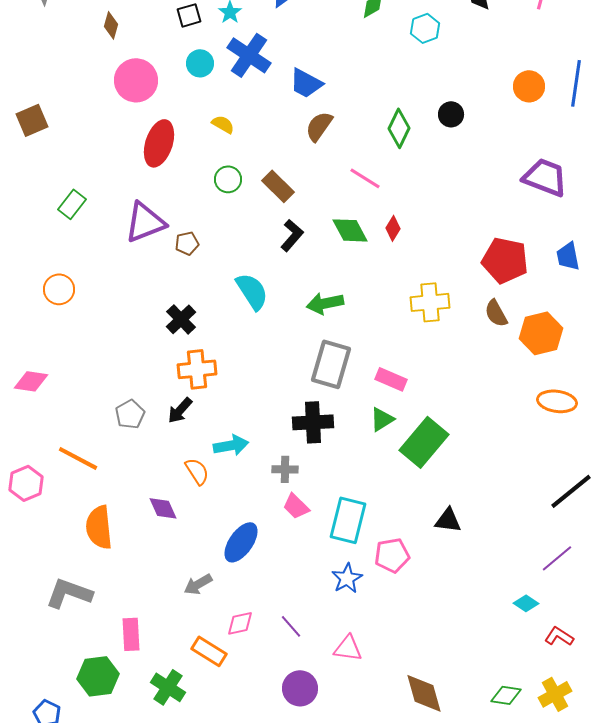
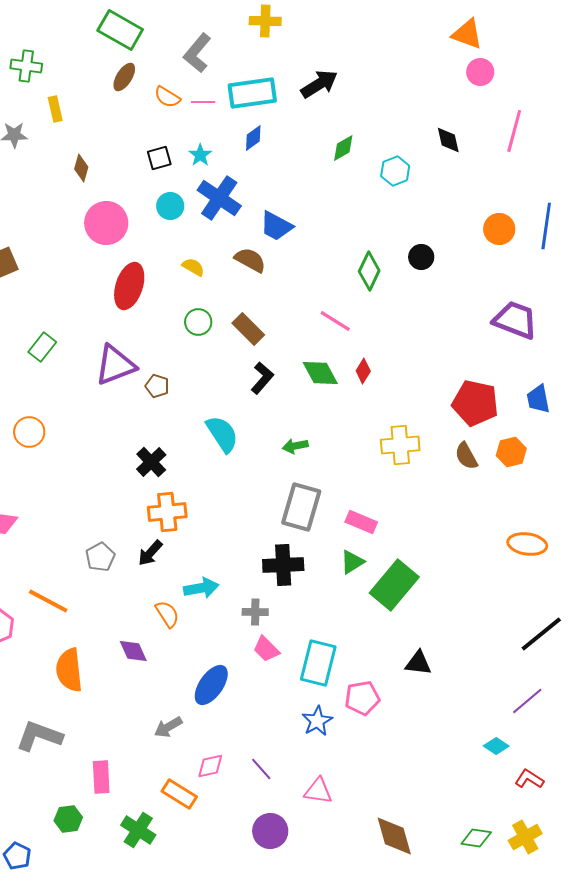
brown semicircle: (319, 126) -> (250, 260), moved, turned 84
brown pentagon: (187, 243) -> (157, 386), turned 30
green arrow: (325, 303) -> (295, 446), size x0.7
orange hexagon: (541, 333) -> (511, 452), moved, size x0.7
green hexagon: (98, 676) -> (68, 819), size x0.7

